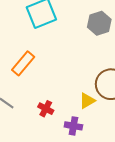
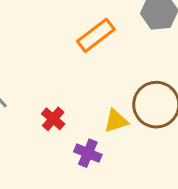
orange rectangle: (23, 63) -> (96, 35), moved

